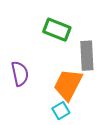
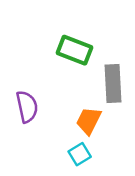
orange trapezoid: (68, 85) -> (89, 121), size x0.7

